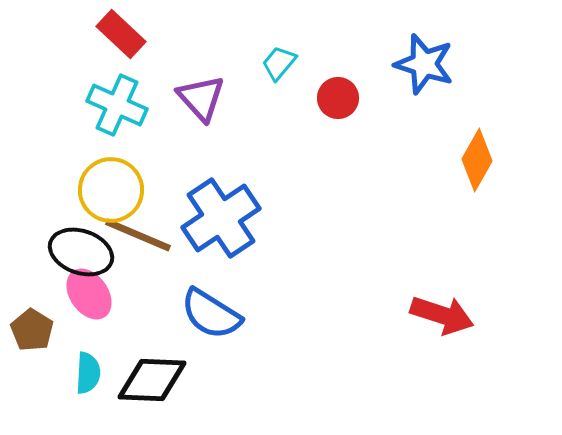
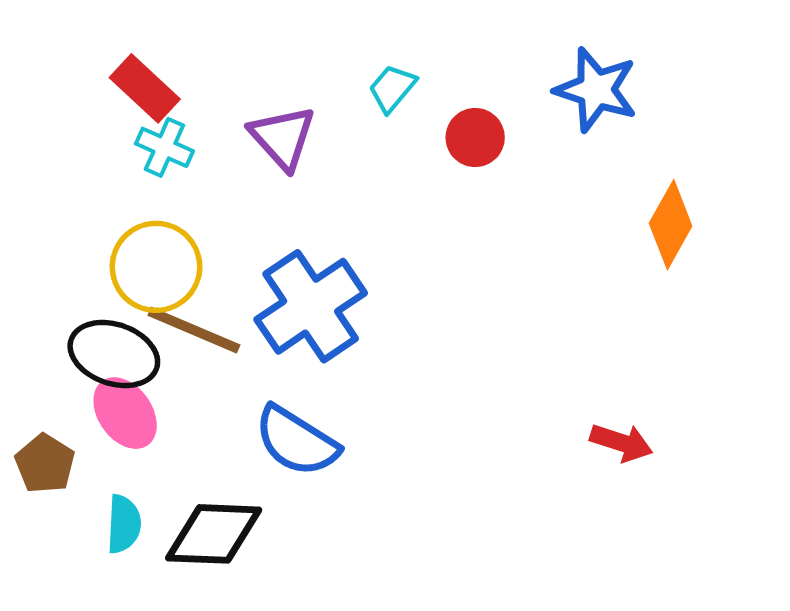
red rectangle: (121, 34) -> (145, 88), moved
cyan cross: (117, 105) -> (164, 147), size x0.7
red arrow: (442, 315) -> (621, 443), size x0.7

